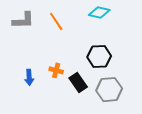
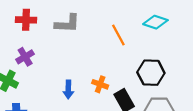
orange line: (56, 21) -> (118, 35), moved

